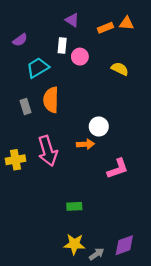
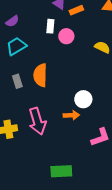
orange rectangle: (105, 28) -> (76, 10), moved
cyan trapezoid: (38, 68) -> (16, 46), moved
green rectangle: (74, 206) -> (61, 171), size x1.5

